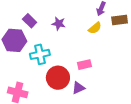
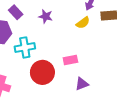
purple triangle: (78, 88) -> (82, 84), moved

